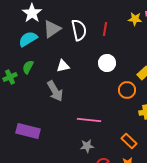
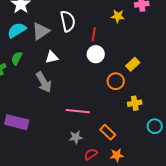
yellow star: (135, 19) -> (118, 16), moved
gray triangle: (52, 29) -> (41, 31), moved
red line: (105, 29) -> (94, 34), moved
orange rectangle: (129, 141) -> (108, 132), moved

